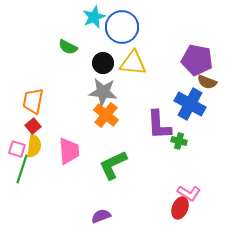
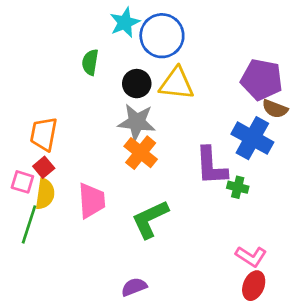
green semicircle: (68, 47) -> (90, 62), turned 72
pink square: (17, 149) -> (22, 182), moved
red ellipse: (180, 208) -> (254, 286), moved

